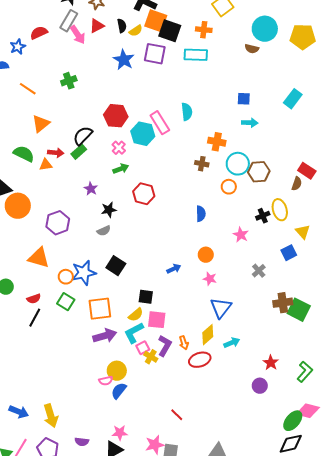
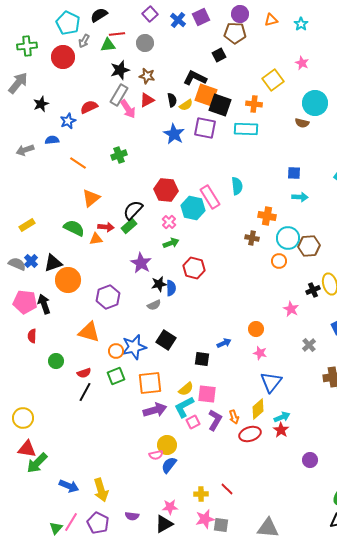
purple star: (91, 189) -> (141, 263), size x1.5
blue semicircle: (201, 214) -> (171, 288), moved
black square: (146, 297) -> (202, 359), moved
green square: (66, 302) -> (116, 376), turned 36
yellow cross: (151, 357) -> (201, 494), moved, turned -32
red star: (271, 363) -> (281, 430), moved

